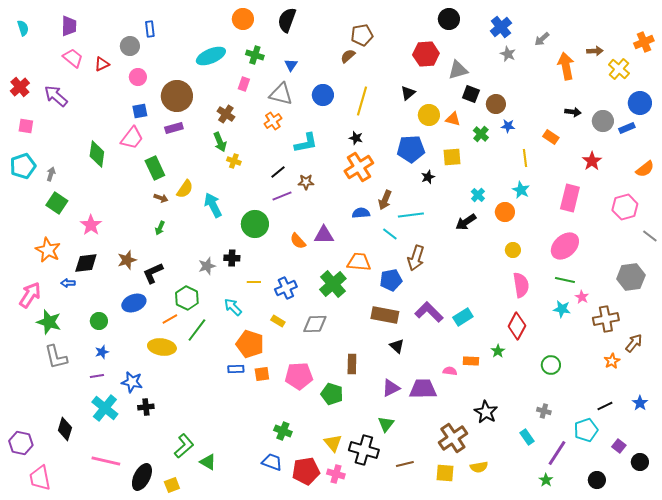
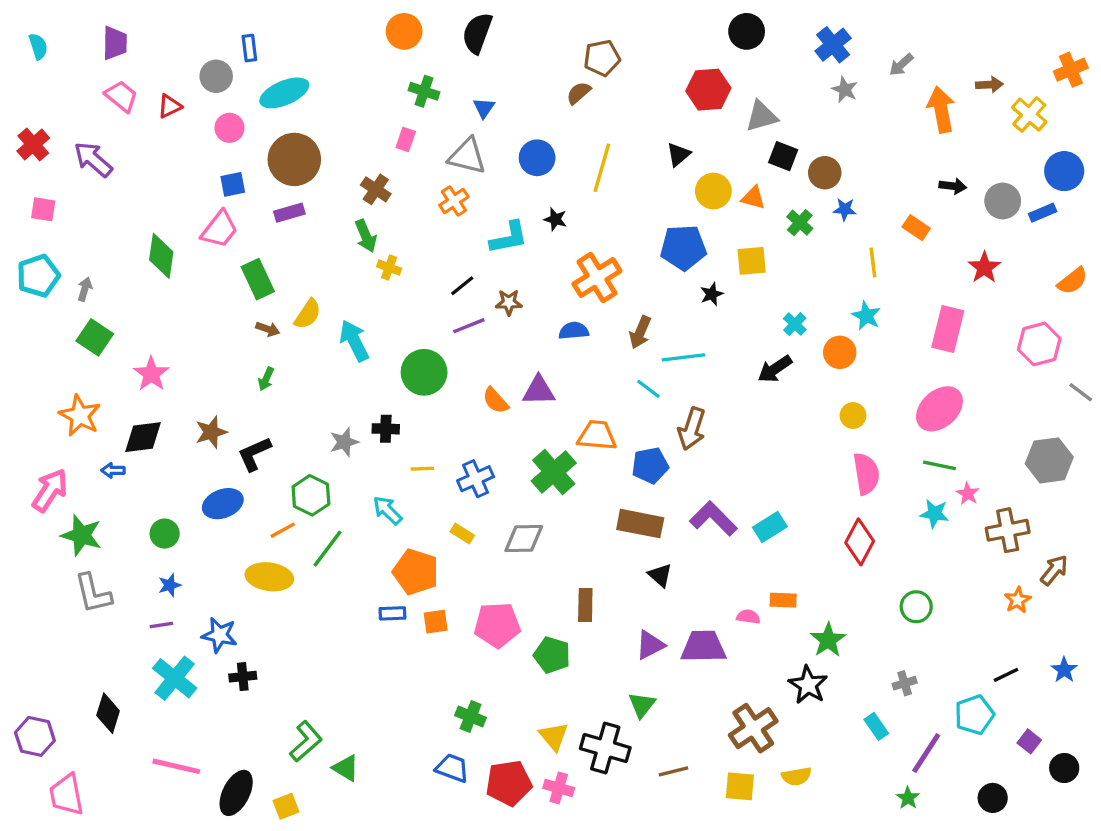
cyan ellipse: (211, 56) -> (284, 93), moved
black star: (356, 138) -> (555, 219), moved
blue semicircle: (361, 213) -> (574, 331), moved
green star: (498, 351) -> (828, 640), moved, size x1.5
gray cross: (544, 411) -> (905, 683), turned -32

